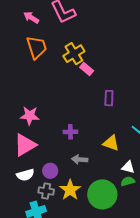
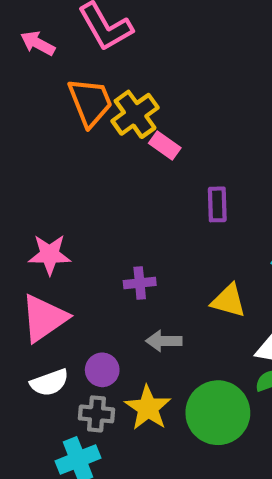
orange trapezoid: (37, 47) -> (90, 102), moved

